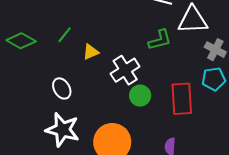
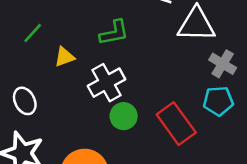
green L-shape: (160, 40) -> (114, 33), moved
red rectangle: (182, 99) -> (176, 124), turned -36

